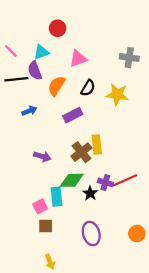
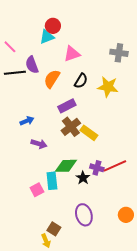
cyan triangle: (41, 52) -> (47, 37), moved
blue arrow: (29, 111) -> (27, 121), moved
yellow rectangle: (97, 144) -> (89, 133), turned -48
brown cross: (81, 152) -> (71, 127), moved
brown square: (46, 226) -> (54, 229), moved, turned 32

